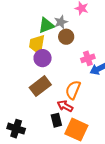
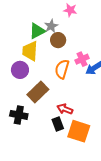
purple circle: (43, 58) -> (20, 70), moved
orange semicircle: (73, 90) -> (62, 69), moved
black cross: (16, 129) -> (19, 115), moved

